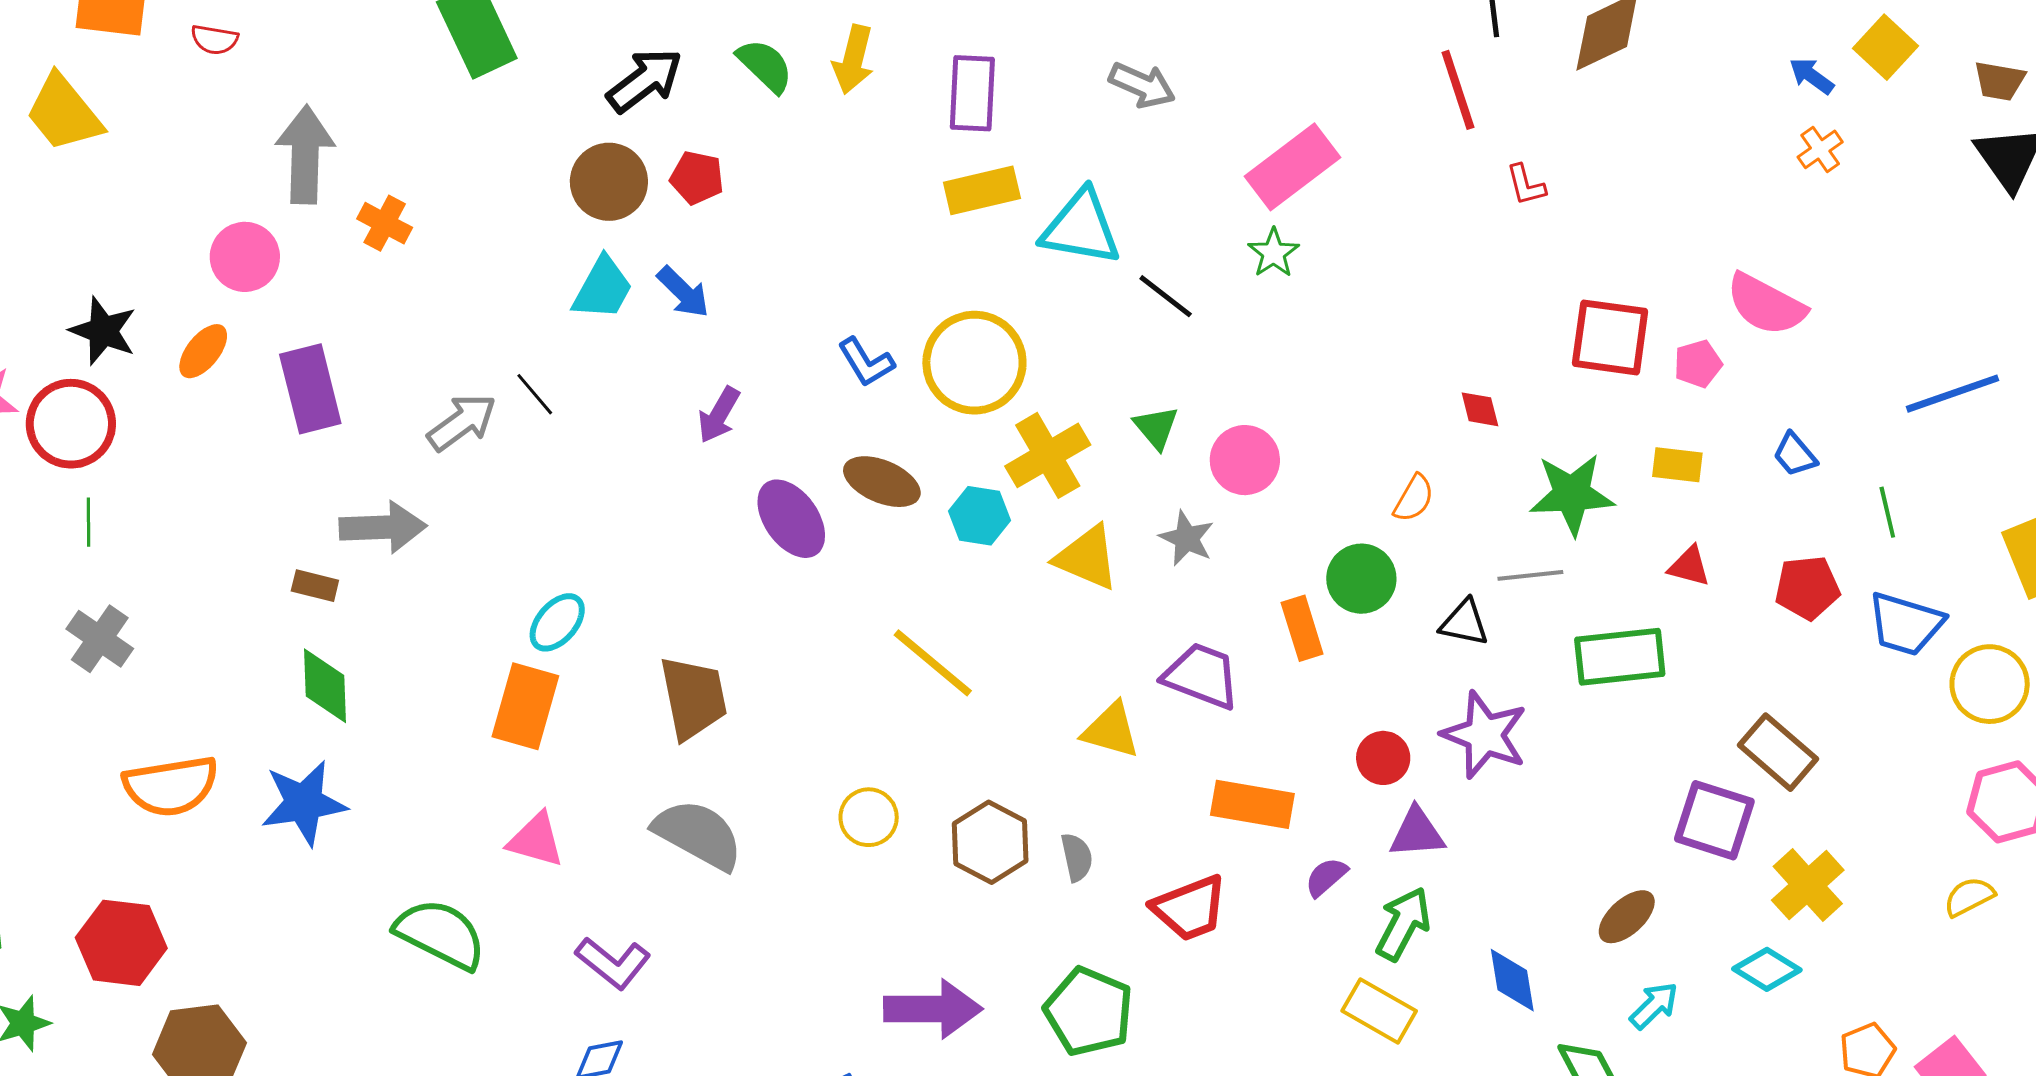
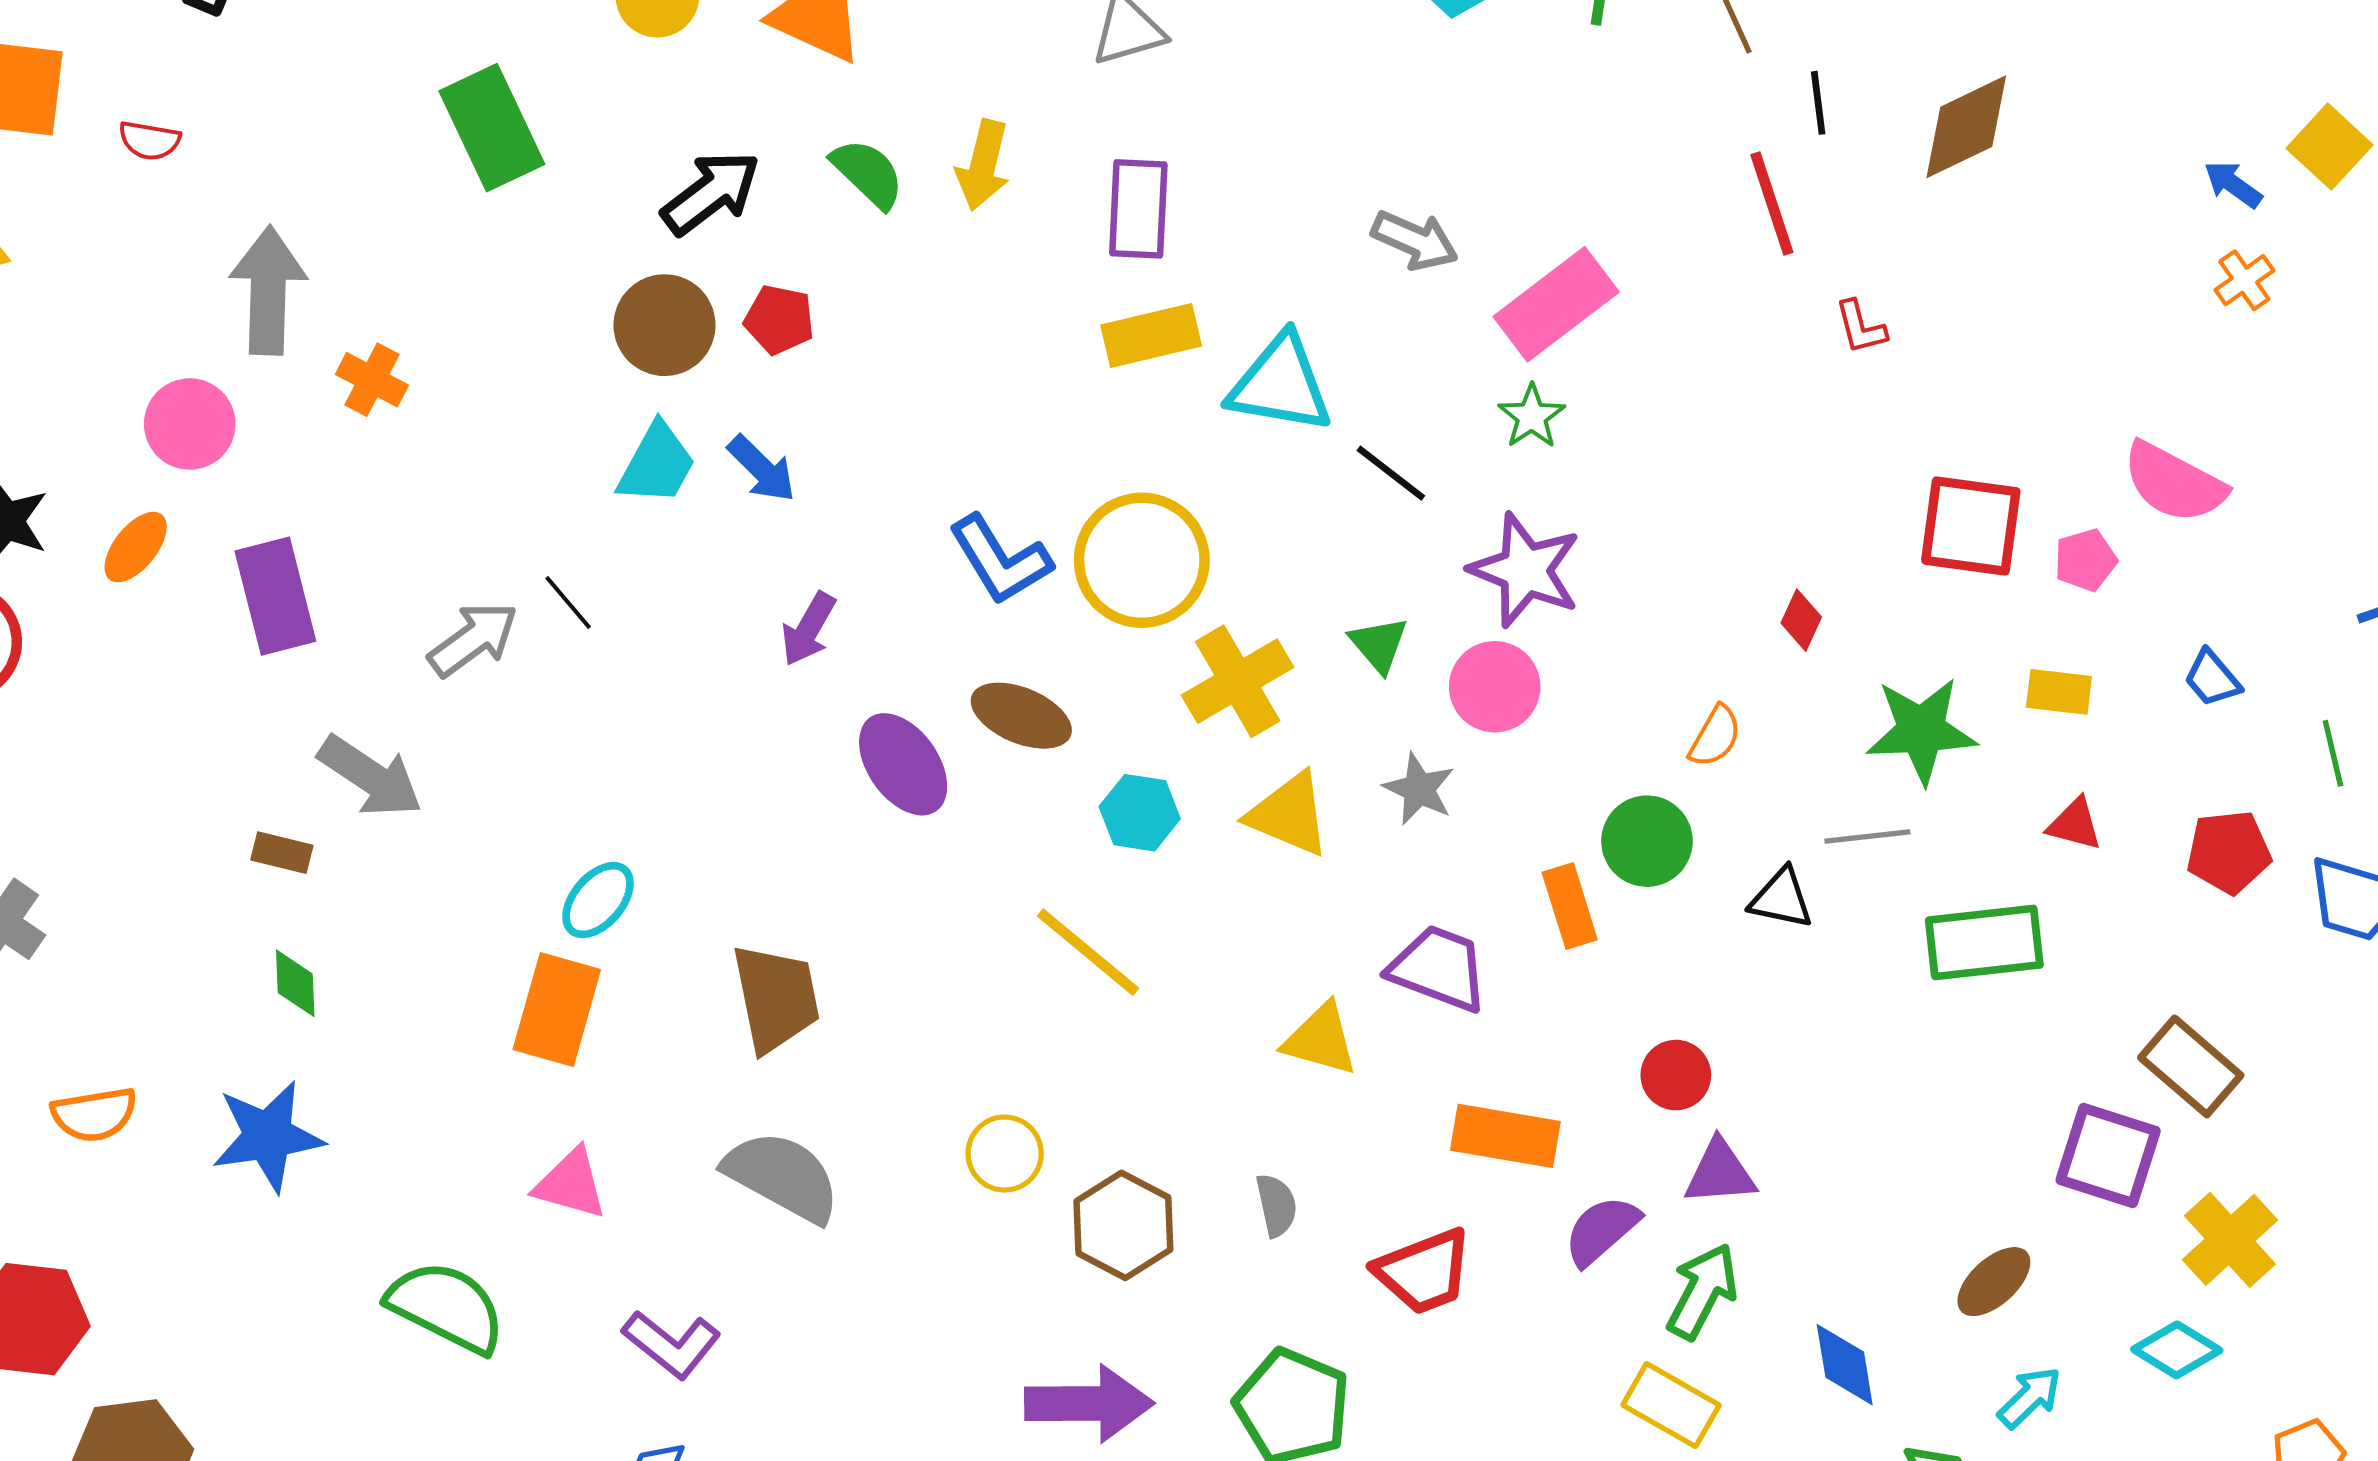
gray arrow: (1142, 85) -> (1415, 240), moved
blue L-shape: (866, 362) -> (1000, 560), size x1.4
red diamond: (1480, 409) -> (1801, 620), turned 39
cyan hexagon: (980, 516) -> (1140, 813), moved
gray arrow: (383, 527) -> (370, 776), turned 36
green diamond: (325, 686) -> (295, 983), size x0.7
purple star: (1485, 735) -> (1525, 570), moved
orange semicircle: (171, 786) -> (94, 1114), size x0.7
brown hexagon: (990, 842) -> (1123, 1225), moved
purple semicircle: (1326, 877) -> (1602, 1230), size x1.4

